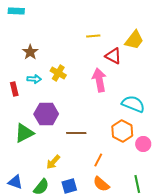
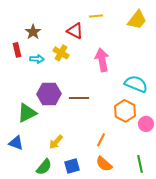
red triangle: (113, 56) -> (75, 31), moved
red rectangle: (14, 89) -> (17, 50), moved
brown line: (76, 133) -> (79, 98), moved
blue triangle: (15, 182) -> (16, 143), moved

